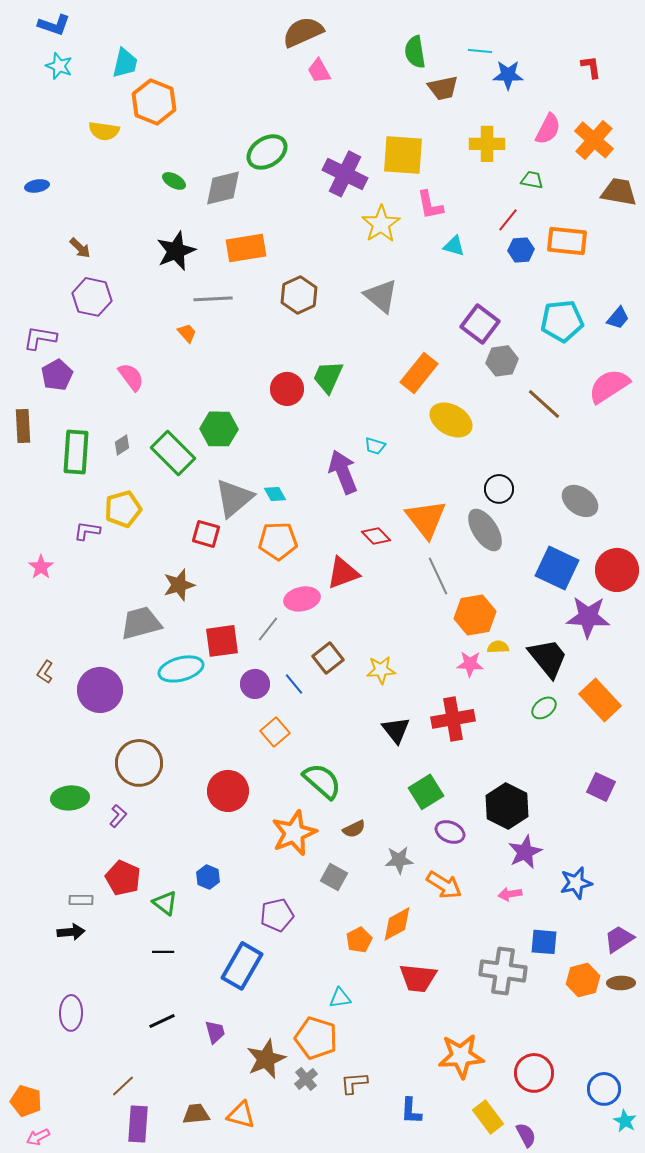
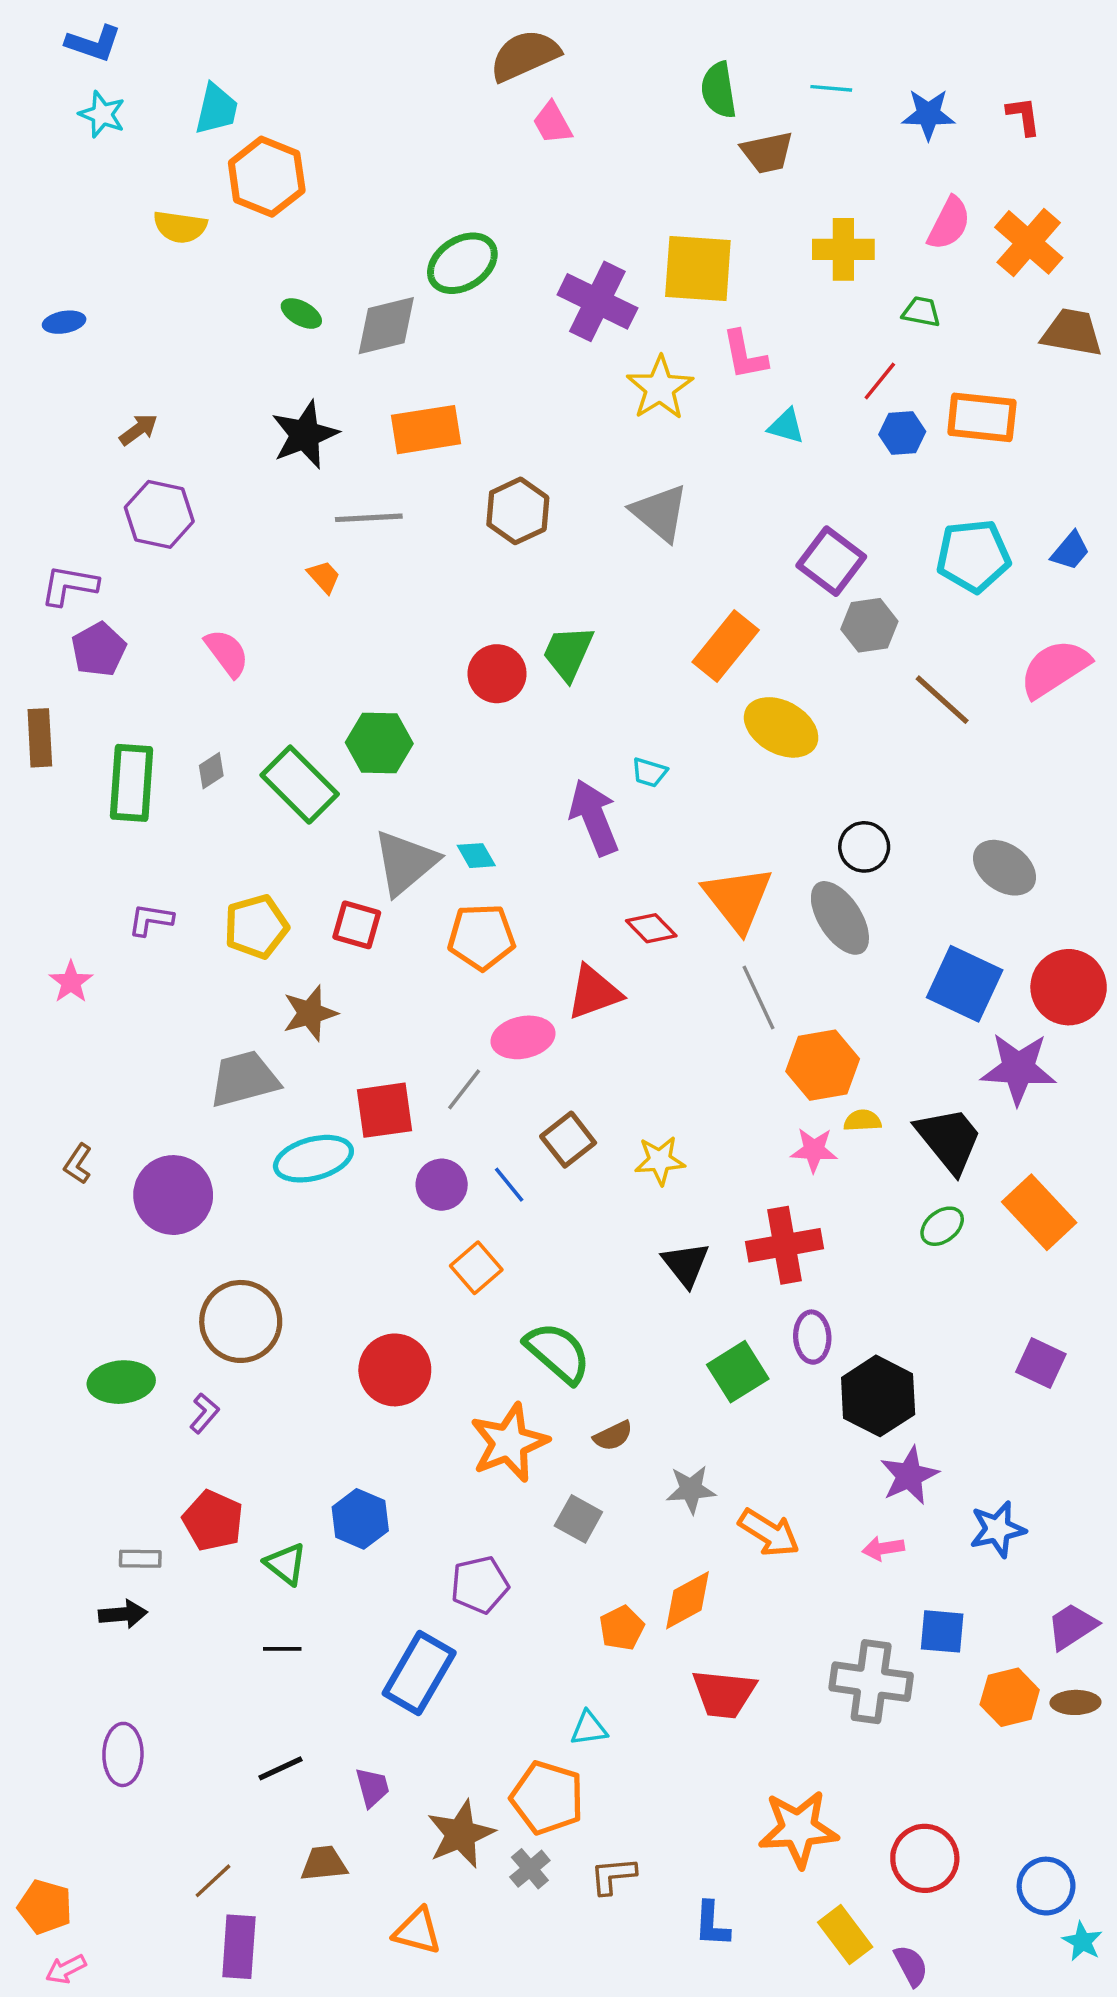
blue star: (508, 75) -> (928, 114), moved
brown arrow: (80, 248) -> (139, 430), turned -80
yellow pentagon: (123, 509) -> (256, 927), moved
purple ellipse: (450, 832) -> (812, 1337), moved, turned 64
blue hexagon: (208, 877) -> (360, 1519), size x1.4
brown trapezoid: (196, 1114) -> (324, 1864), moved

